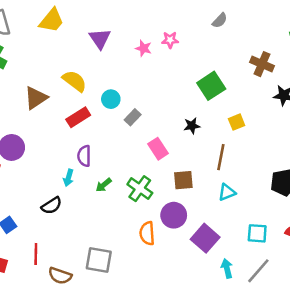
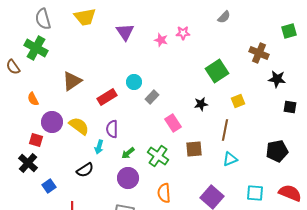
yellow trapezoid: (52, 21) -> (85, 17), turned 40
yellow semicircle: (75, 81) -> (79, 126), moved
purple circle: (174, 215) -> (128, 178), moved

